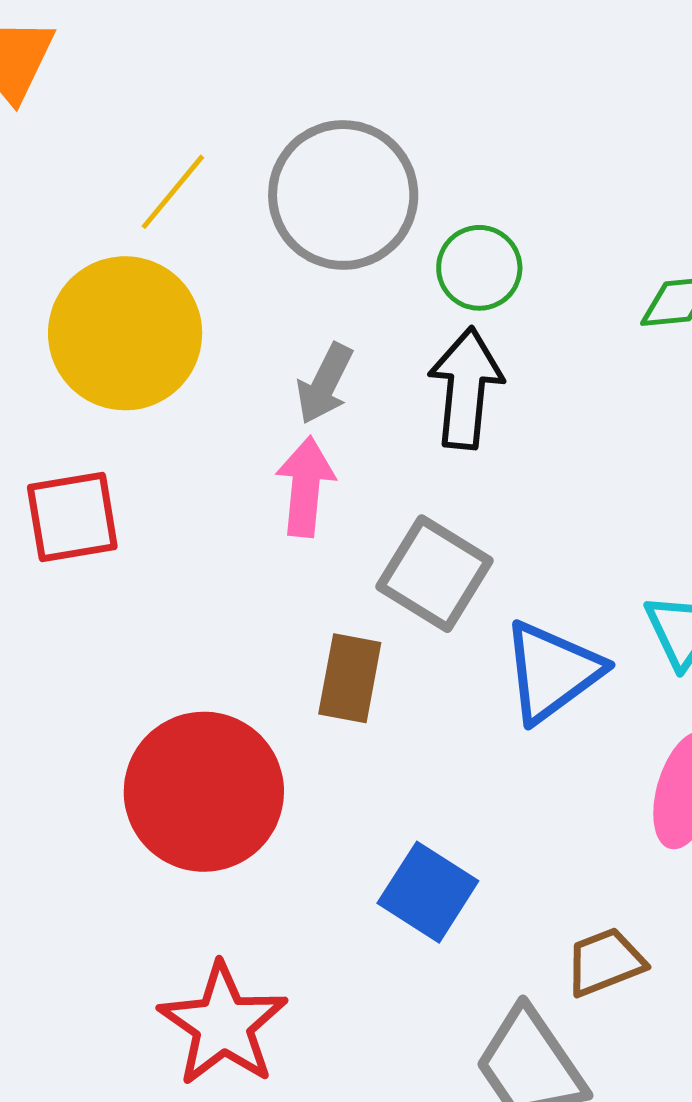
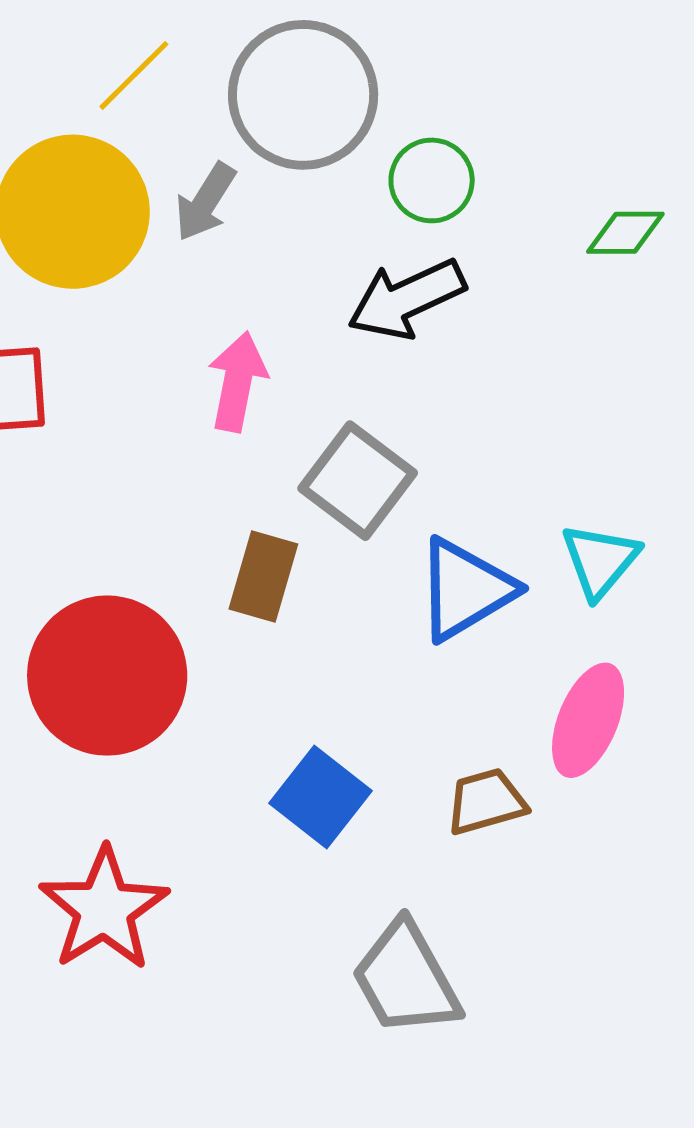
gray arrow: (325, 384) -> (205, 202), moved
black arrow: (466, 388) -> (406, 299), turned -126
brown trapezoid: (605, 962) -> (486, 802), moved

